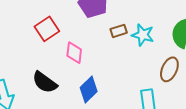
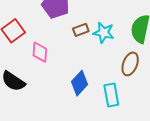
blue diamond: (89, 90) -> (79, 83), moved

